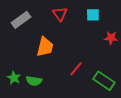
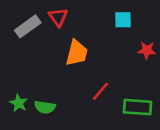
red triangle: (60, 14) -> (58, 17), moved
orange trapezoid: (45, 47) -> (77, 53), moved
green rectangle: (104, 81) -> (137, 107), turned -30

